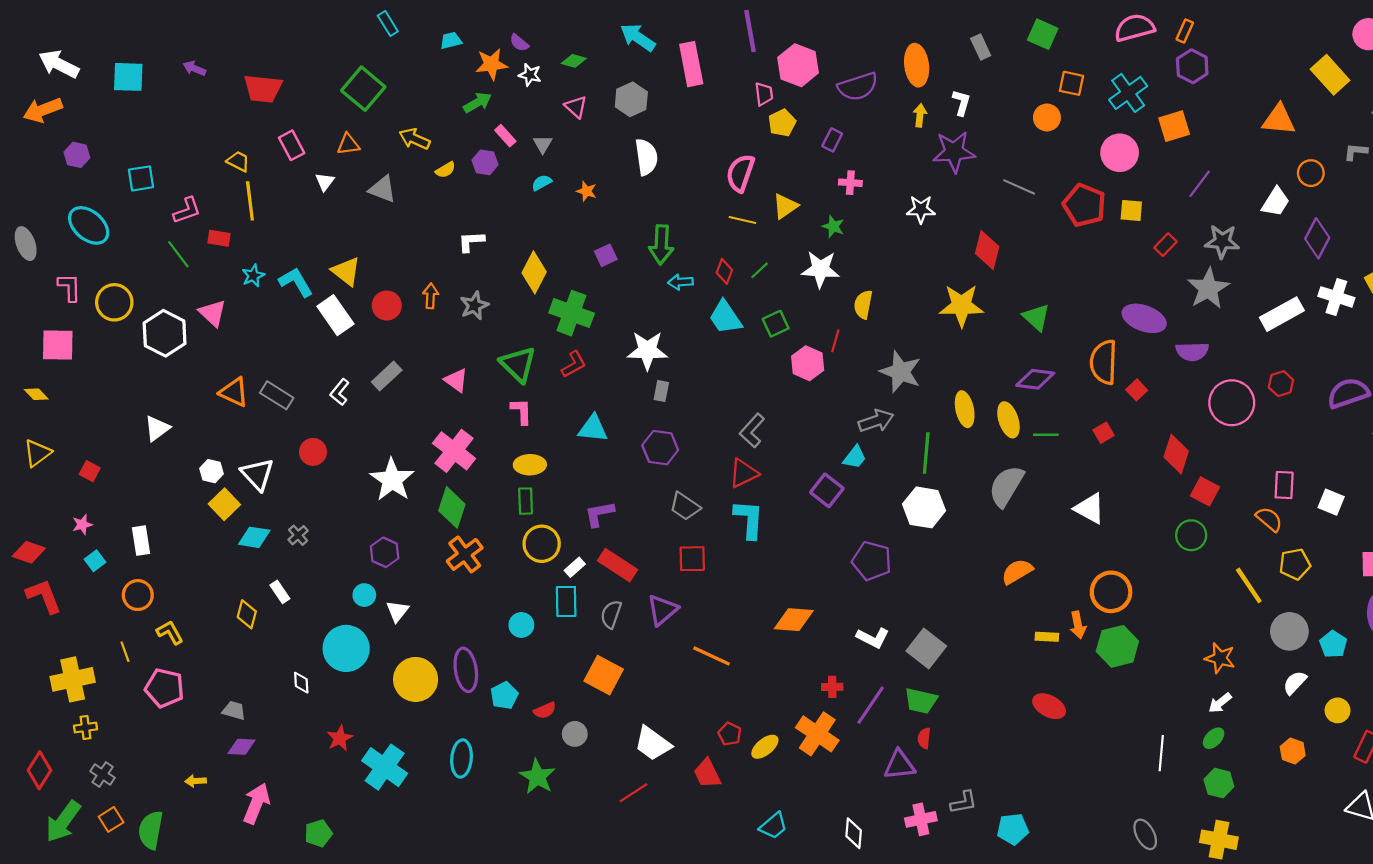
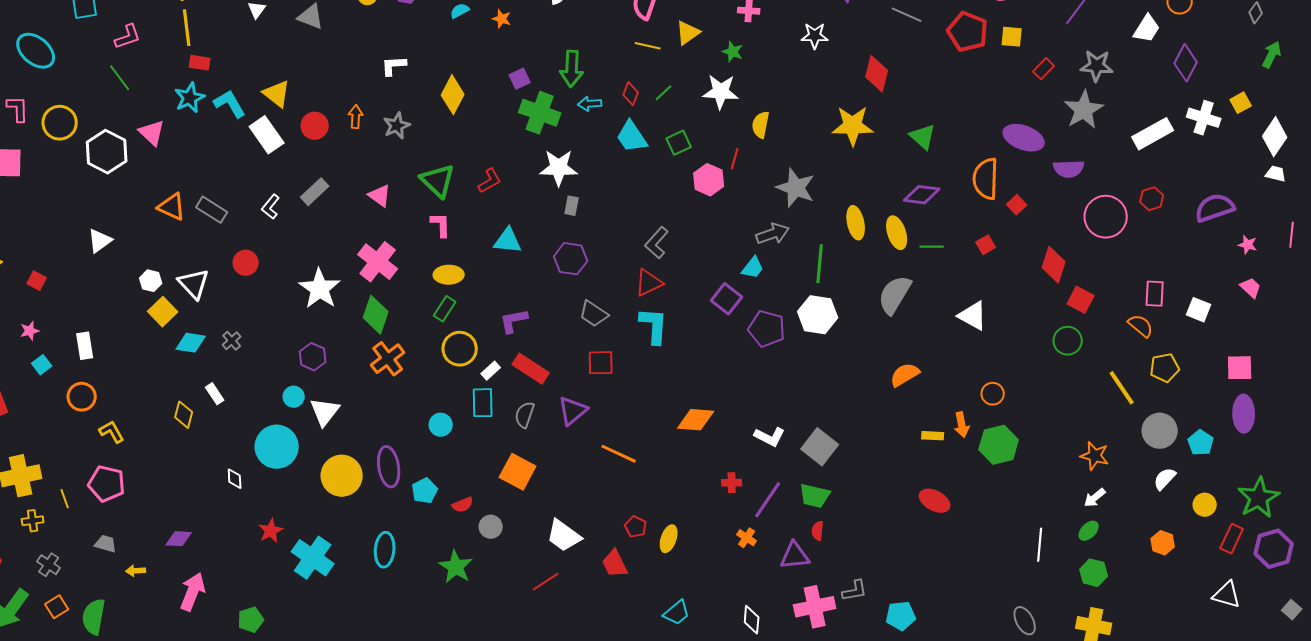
red rectangle: (219, 238) -> (200, 63), moved
cyan star: (253, 276) -> (190, 98), size x1.4
green cross: (572, 313) -> (540, 113), moved
green rectangle: (526, 501) -> (445, 309), turned 35
purple pentagon: (872, 561) -> (767, 329), moved
orange circle: (1111, 592) -> (993, 394), size x0.6
white triangle: (397, 611) -> (325, 412), size x1.4
yellow line: (125, 652) -> (65, 499), moved
gray trapezoid: (234, 710) -> (106, 544), moved
orange cross: (817, 734) -> (747, 538), moved, size x0.5
yellow ellipse: (765, 747) -> (669, 539), turned -32
pink cross: (921, 819) -> (815, 607), size x1.4

